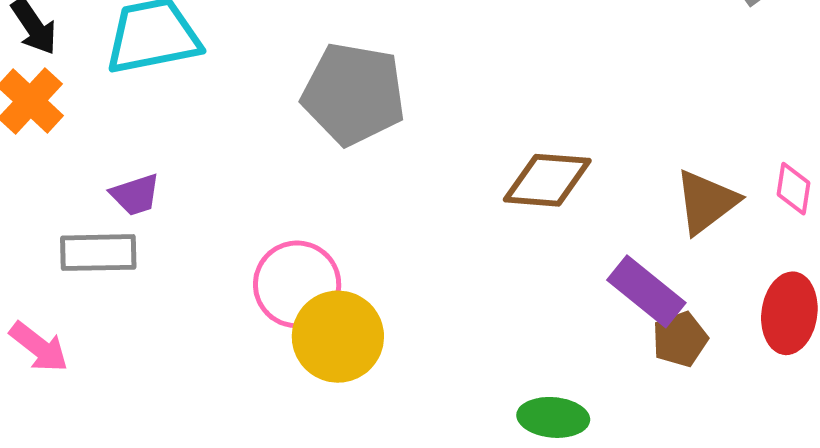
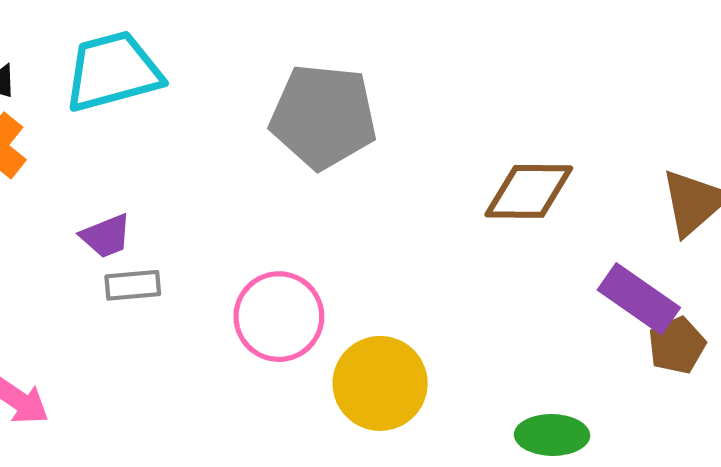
gray rectangle: (98, 253) -> (133, 285), moved, size x0.7
yellow circle: (338, 337) -> (380, 383), moved

